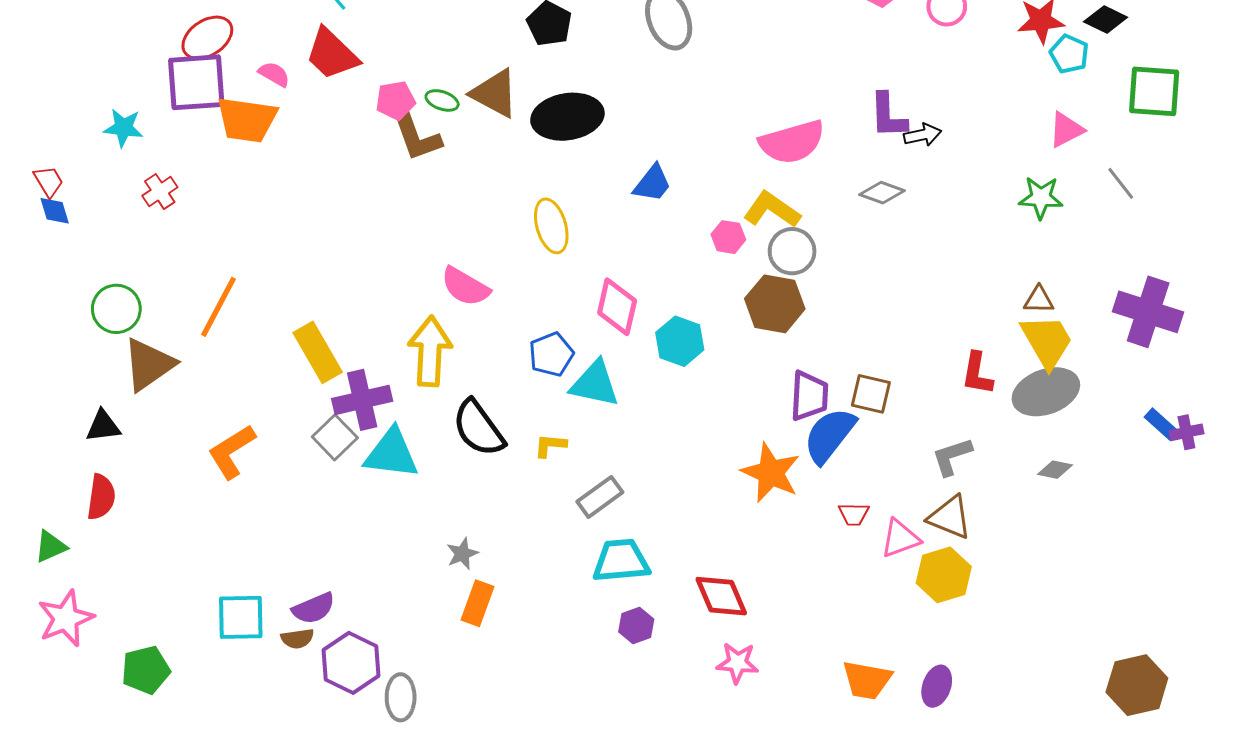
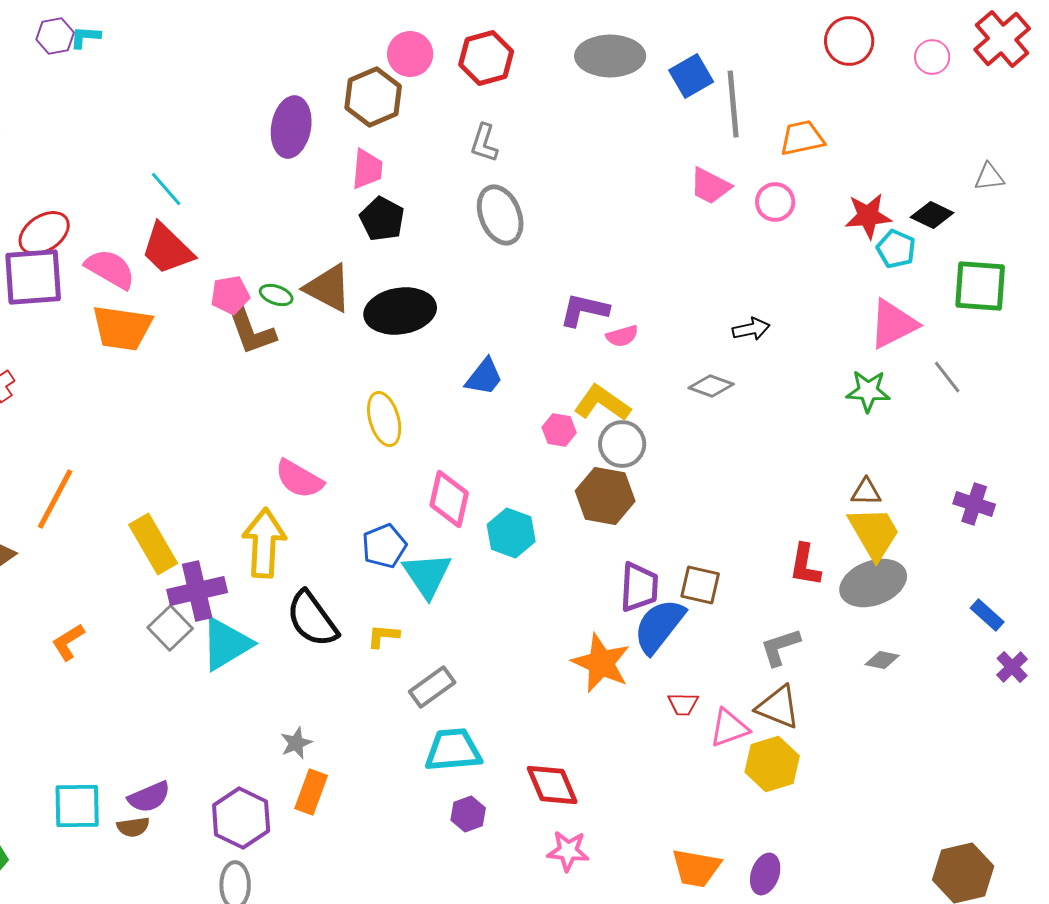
pink semicircle: (274, 74) -> (110, 269), size x1.6
purple L-shape: (888, 116) -> (584, 310), moved, turned 105
orange trapezoid: (247, 120) -> (122, 328), moved
pink triangle: (1066, 130) -> (893, 324), size x1.4
pink semicircle: (792, 142) -> (622, 336), size x0.5
purple cross: (1148, 312) -> (974, 504), size x0.6
cyan triangle: (595, 384) -> (427, 575), turned 44
purple cross: (1186, 432) -> (1012, 667), moved, turned -32
orange L-shape: (232, 451) -> (68, 642), size x0.7
cyan triangle: (391, 453) -> (226, 644), turned -38
purple hexagon: (351, 663) -> (241, 818), moved

